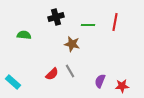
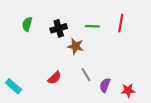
black cross: (56, 17) -> (59, 28), moved
green semicircle: (24, 35) -> (27, 24), moved, turned -80
gray line: (70, 71) -> (86, 75), moved

